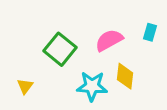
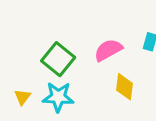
cyan star: (92, 86) -> (58, 97), moved

